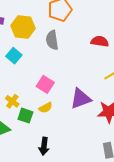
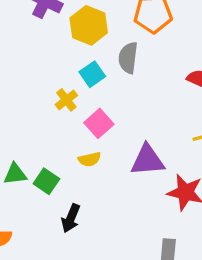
cyan square: (14, 56) -> (92, 74), moved
yellow cross: (12, 101) -> (66, 100), moved
green square: (25, 116) -> (46, 181), moved

